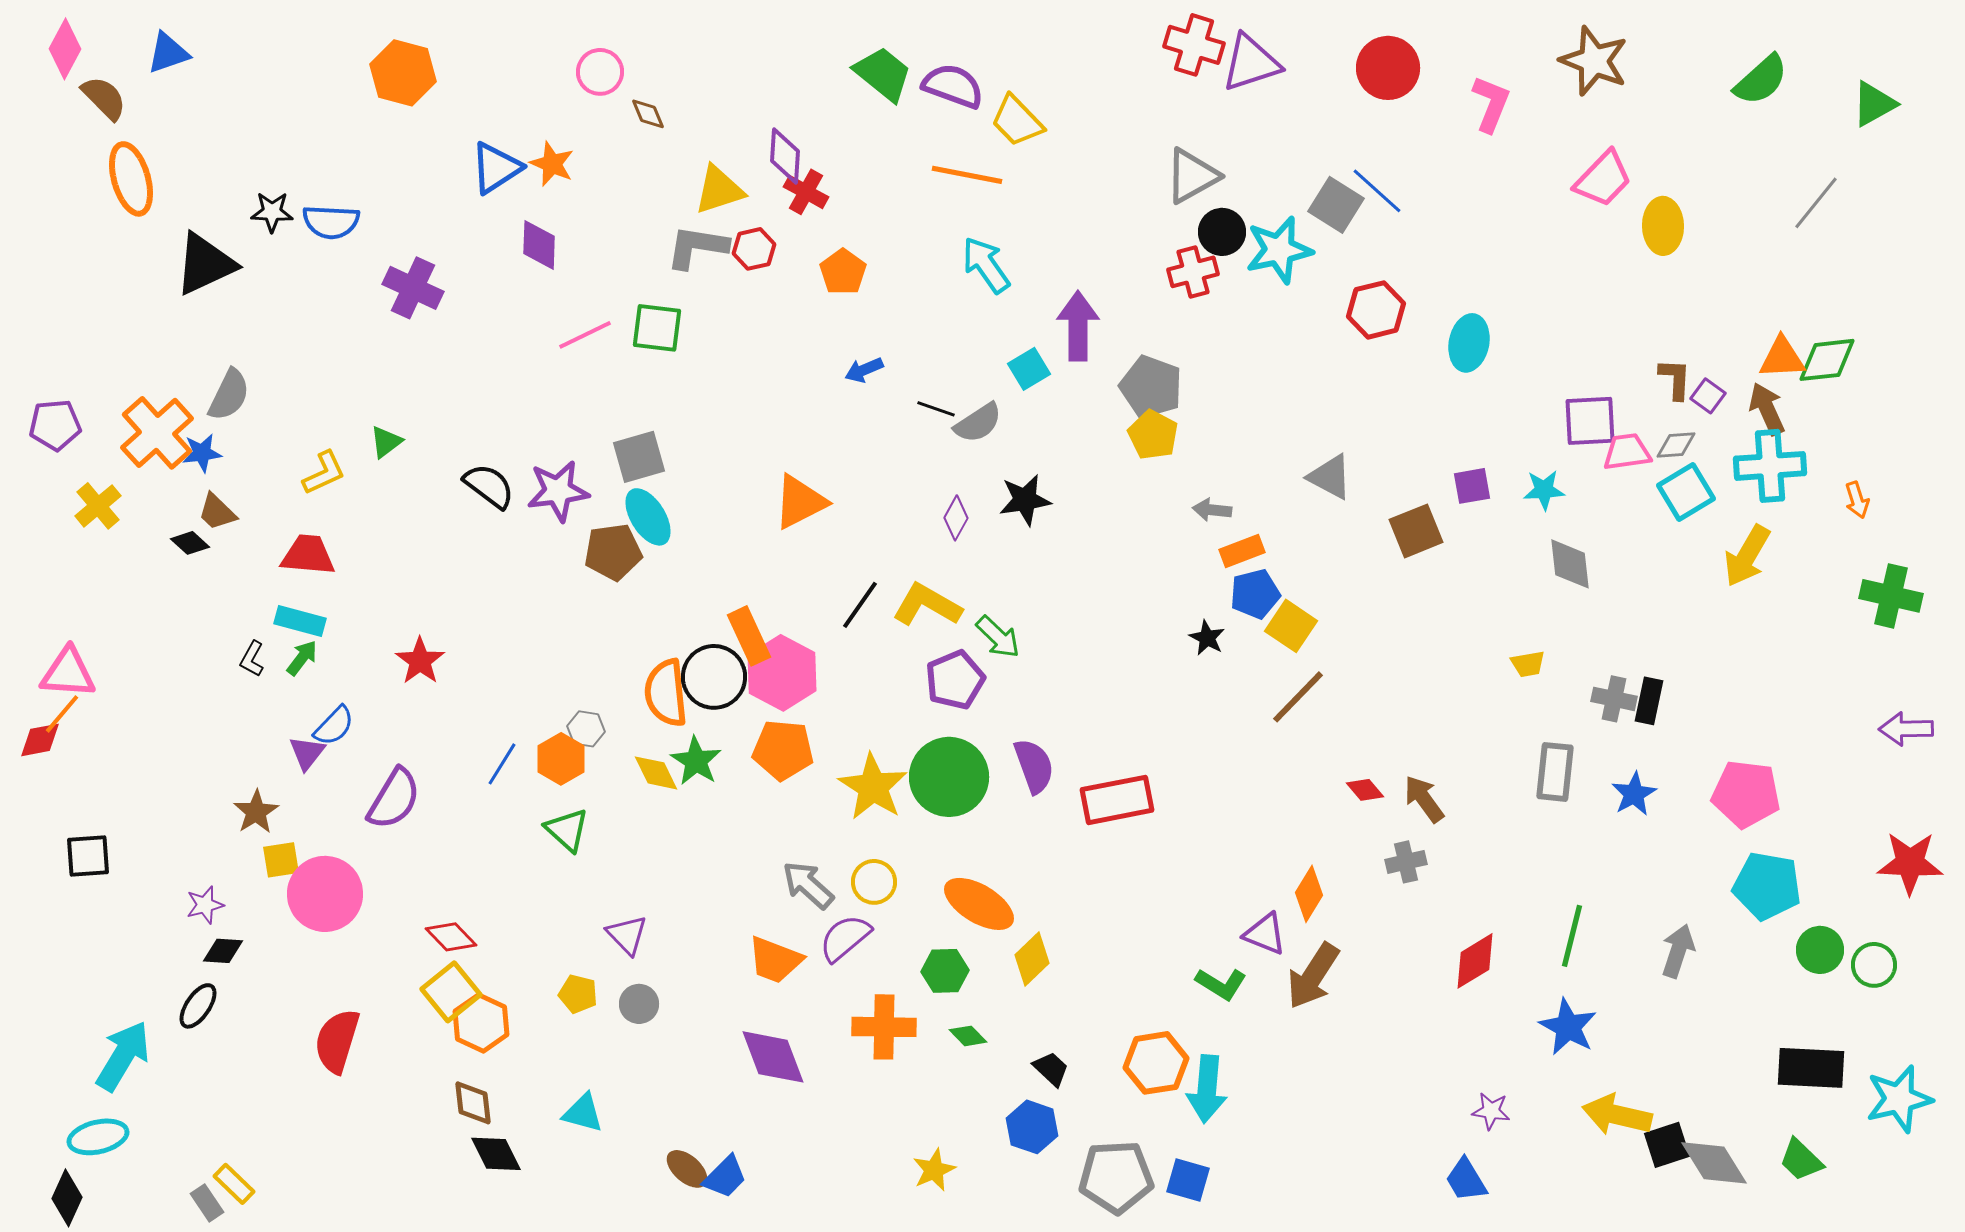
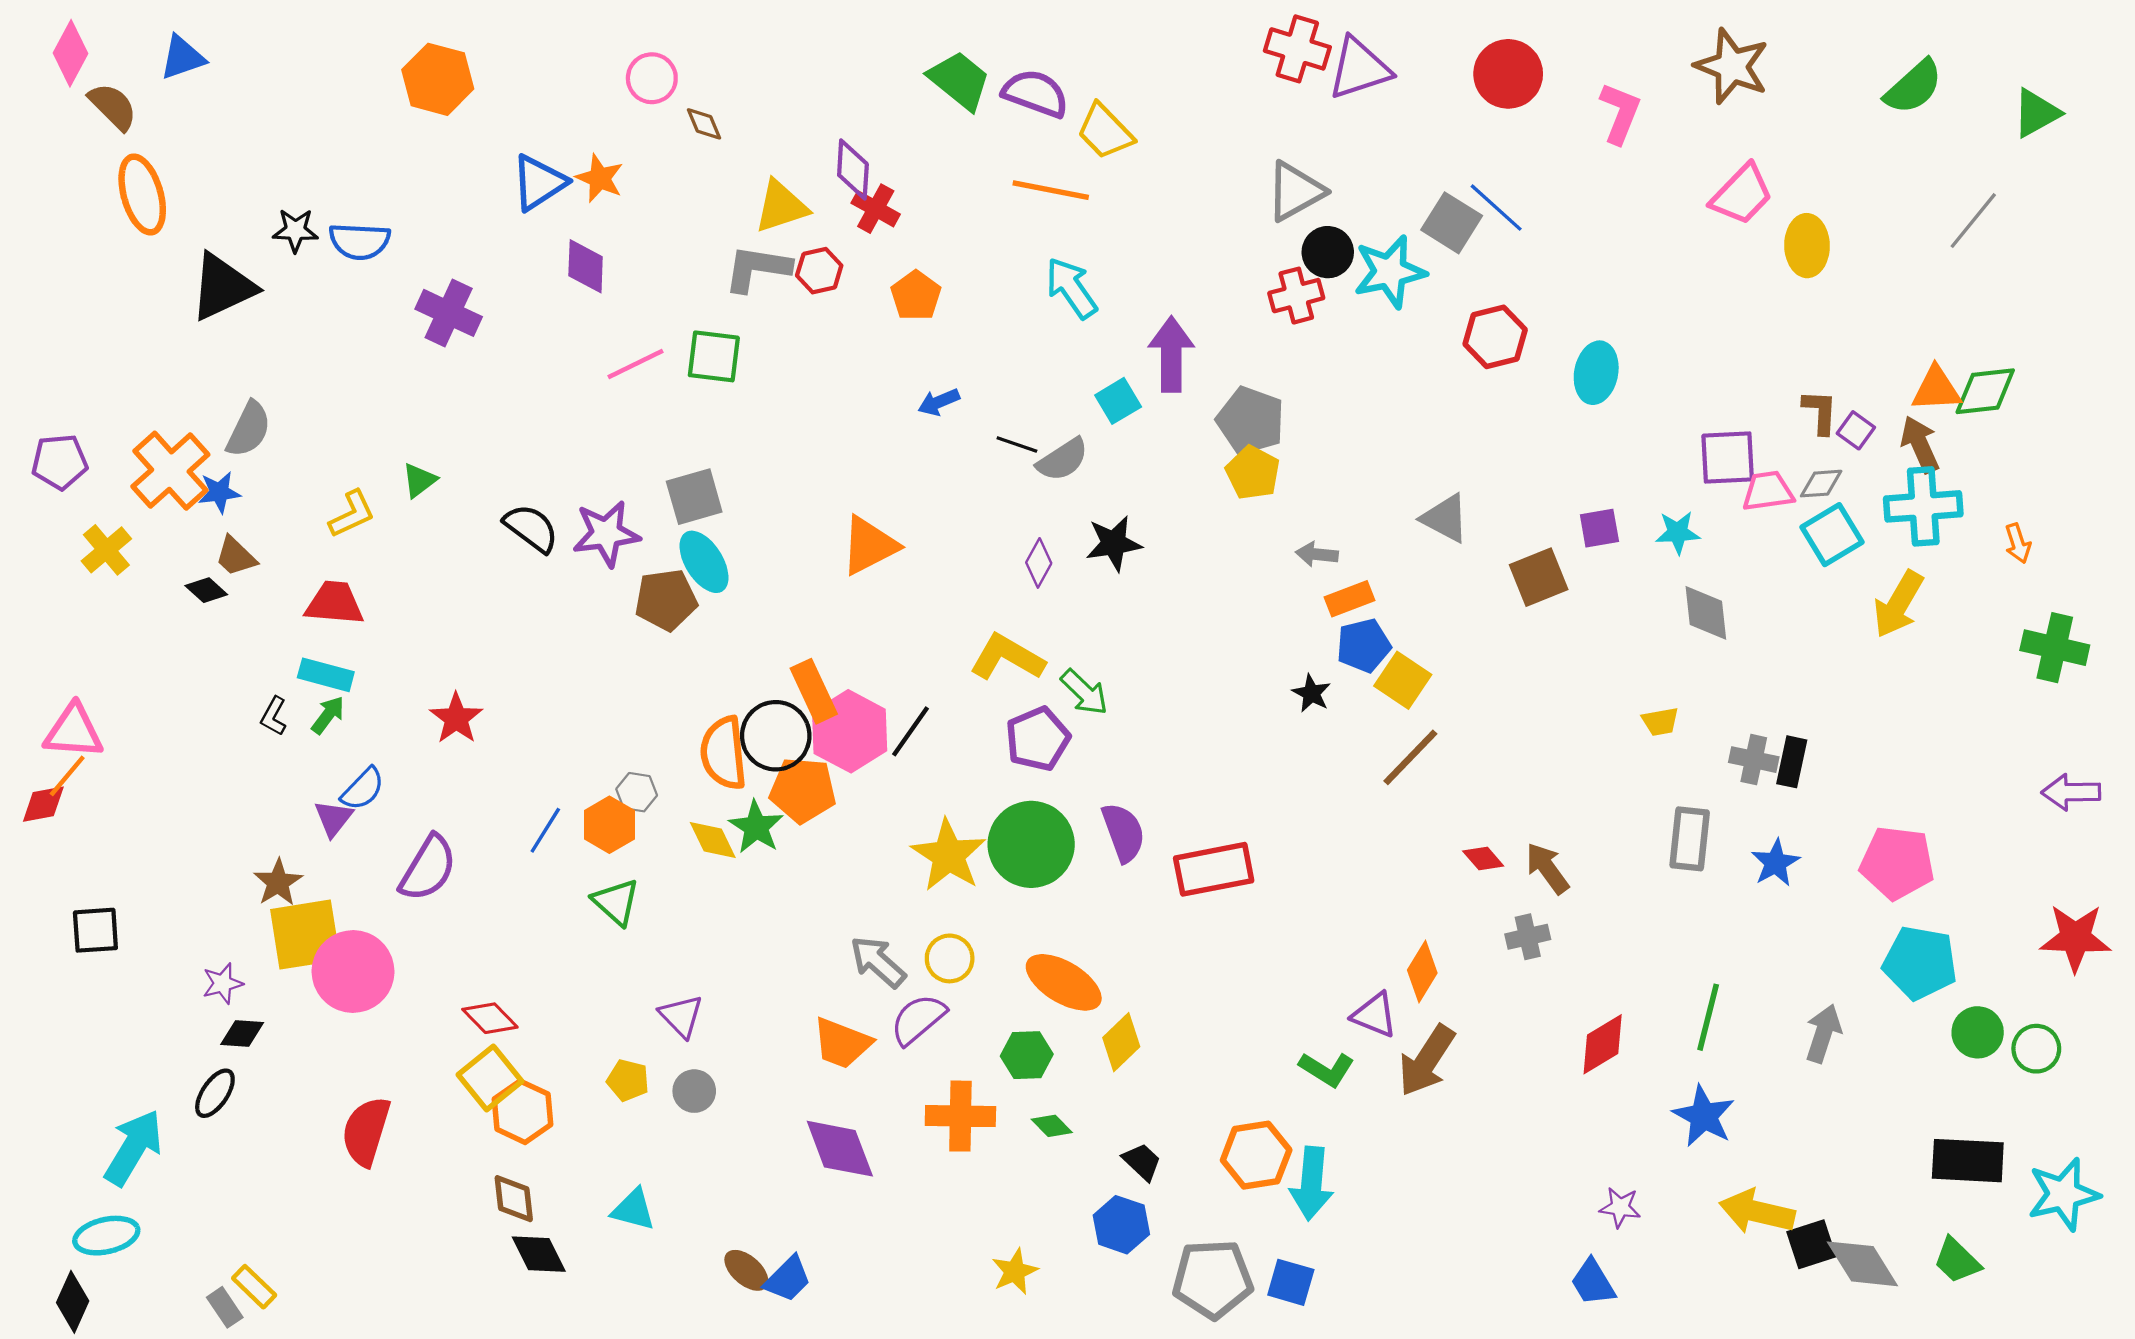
black line: (860, 605) -> (910, 731), moved
orange pentagon: (783, 750) -> (803, 790), moved
yellow square: (281, 860) -> (305, 935), size x1.8

